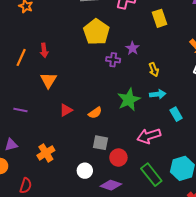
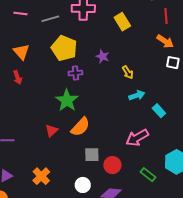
purple cross: (113, 60) -> (75, 73), moved
orange triangle: (48, 80) -> (21, 52), moved
green star: (129, 100) -> (67, 100), moved
orange semicircle: (95, 113) -> (80, 127), size x1.5
green rectangle: (151, 175) -> (148, 175), size x0.7

